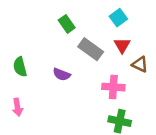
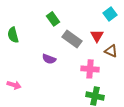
cyan square: (118, 18) -> (110, 14), moved
green semicircle: (20, 67) -> (13, 35), moved
pink arrow: (17, 107) -> (14, 85), turned -64

